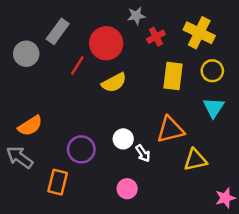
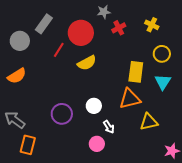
yellow cross: (199, 33) -> (152, 25), size x0.6
yellow rectangle: (173, 76) -> (136, 72), moved
orange semicircle: (30, 126) -> (17, 76), moved
white arrow: (143, 153) -> (109, 127), moved
orange rectangle: (58, 182) -> (28, 145), moved

